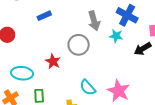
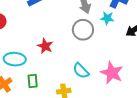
gray circle: (79, 45) -> (83, 30), moved

